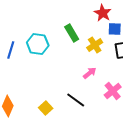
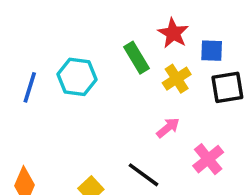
red star: (103, 13) -> (173, 33), moved

